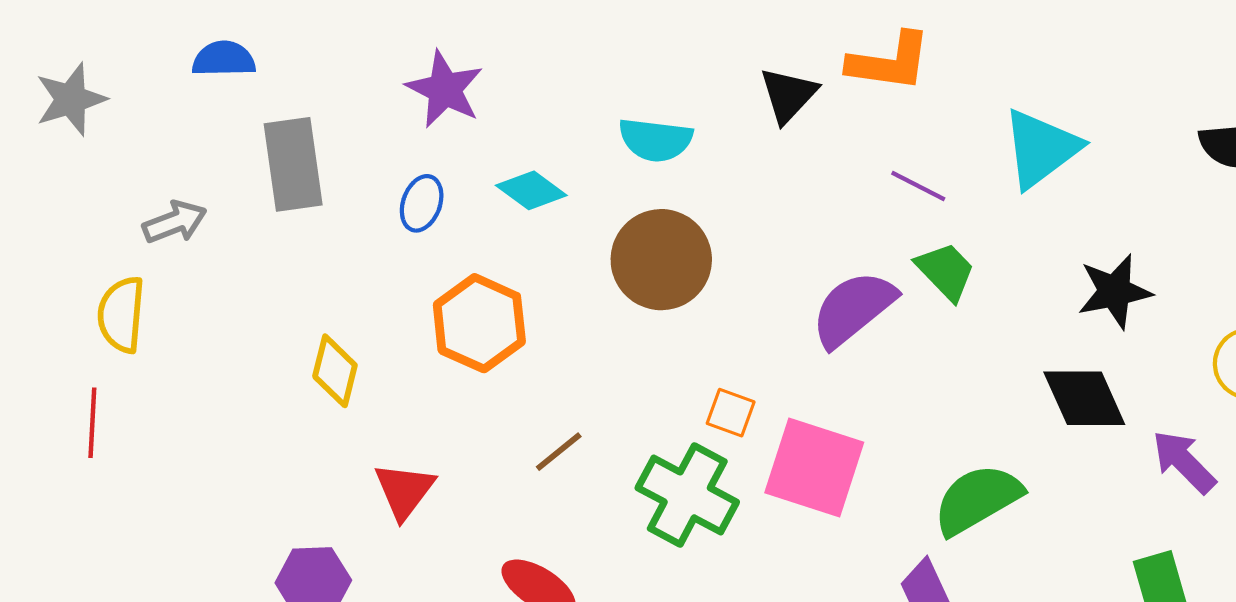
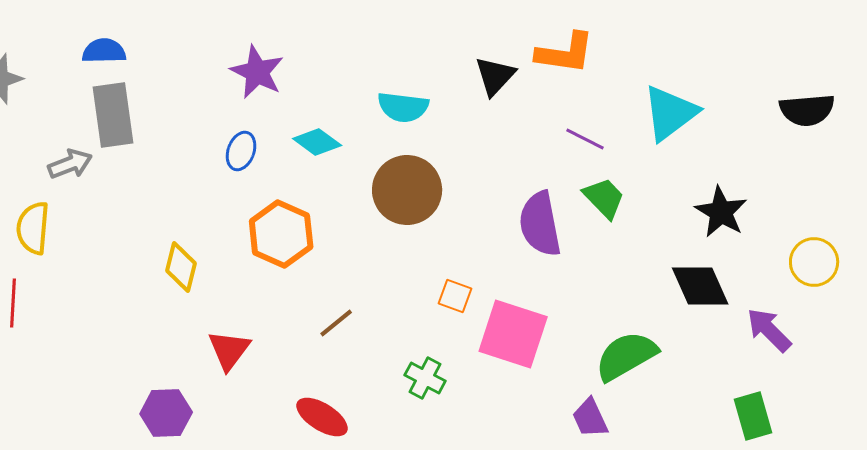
gray rectangle: (293, 164) -> (113, 115), moved
black star: (1115, 291) -> (721, 212), turned -30
purple semicircle: (853, 309) -> (540, 224), turned -62
green cross: (687, 495) -> (425, 378), moved, size x0.6

